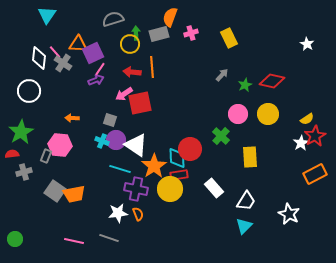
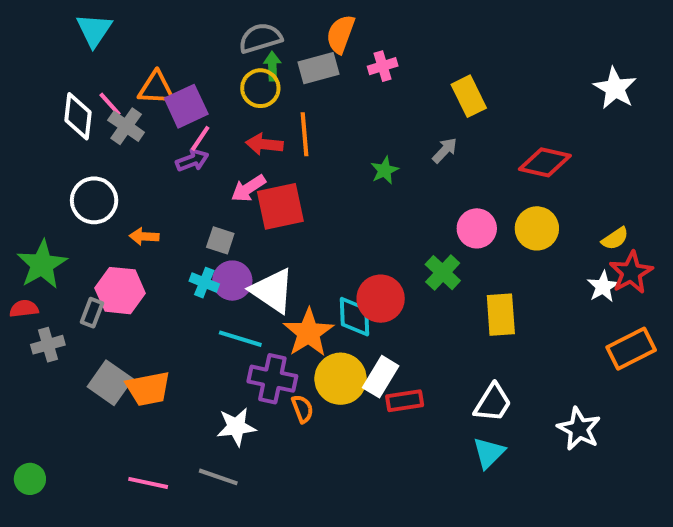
gray semicircle: (113, 19) -> (260, 38), moved
yellow rectangle: (229, 38) -> (469, 96), moved
white star: (307, 44) -> (615, 88), size x1.5
green star: (245, 85) -> (385, 170), moved
white circle: (29, 91) -> (94, 200), moved
red rectangle: (179, 175) -> (405, 401), moved
white rectangle: (214, 188) -> (381, 377), moved, turned 72
orange semicircle: (138, 214) -> (302, 409), moved

